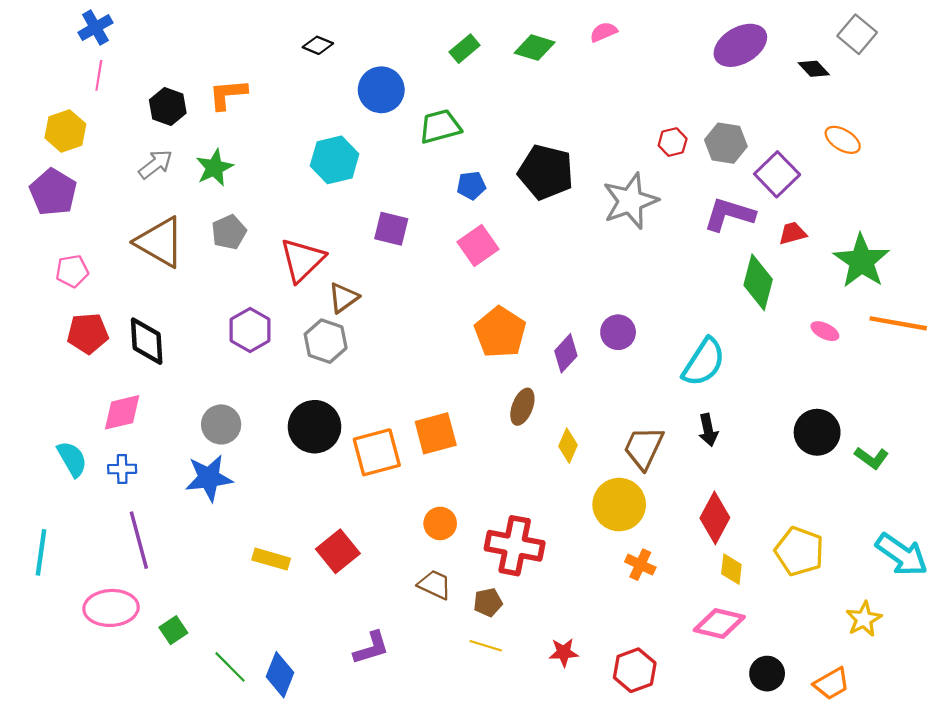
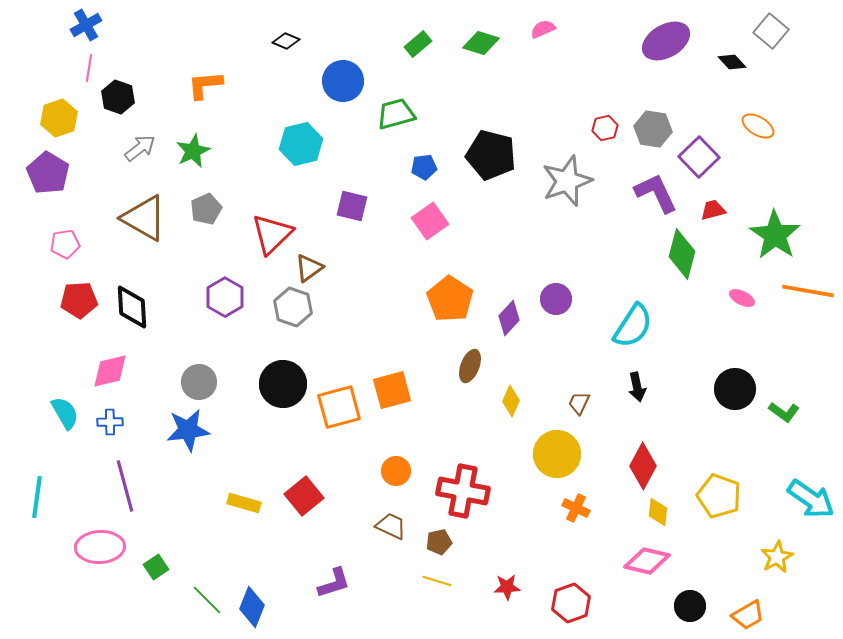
black hexagon: (168, 106) -> (118, 97), moved
purple L-shape: (729, 214) -> (656, 193), turned 48
brown trapezoid: (644, 448) -> (579, 403), size x0.6

